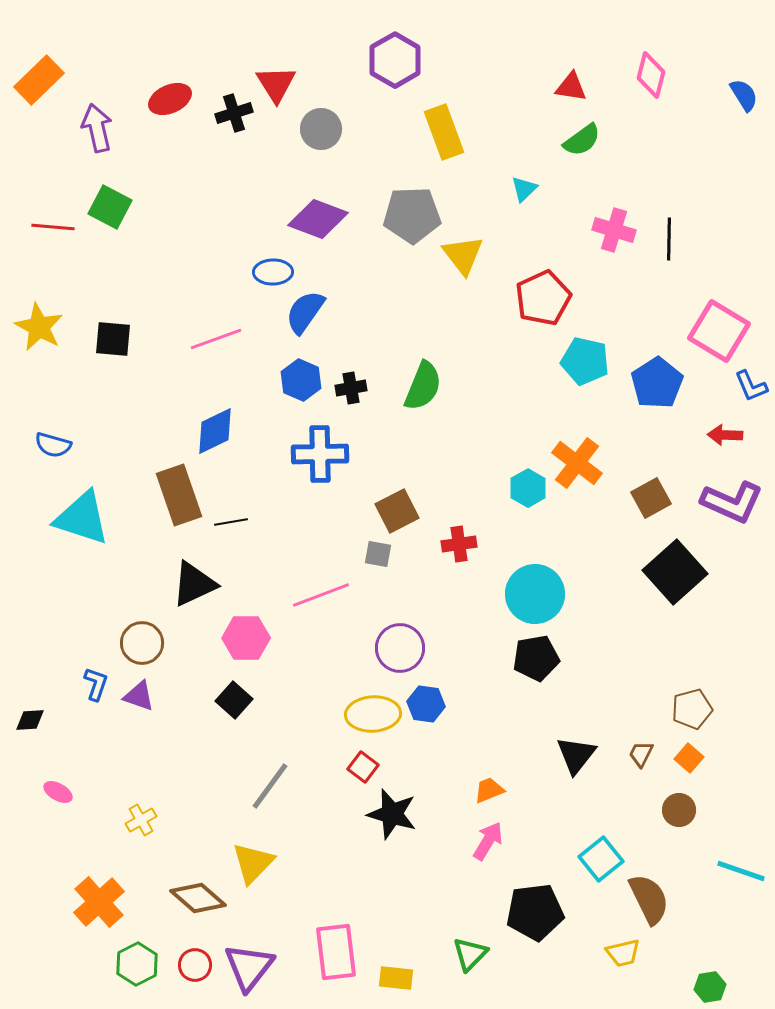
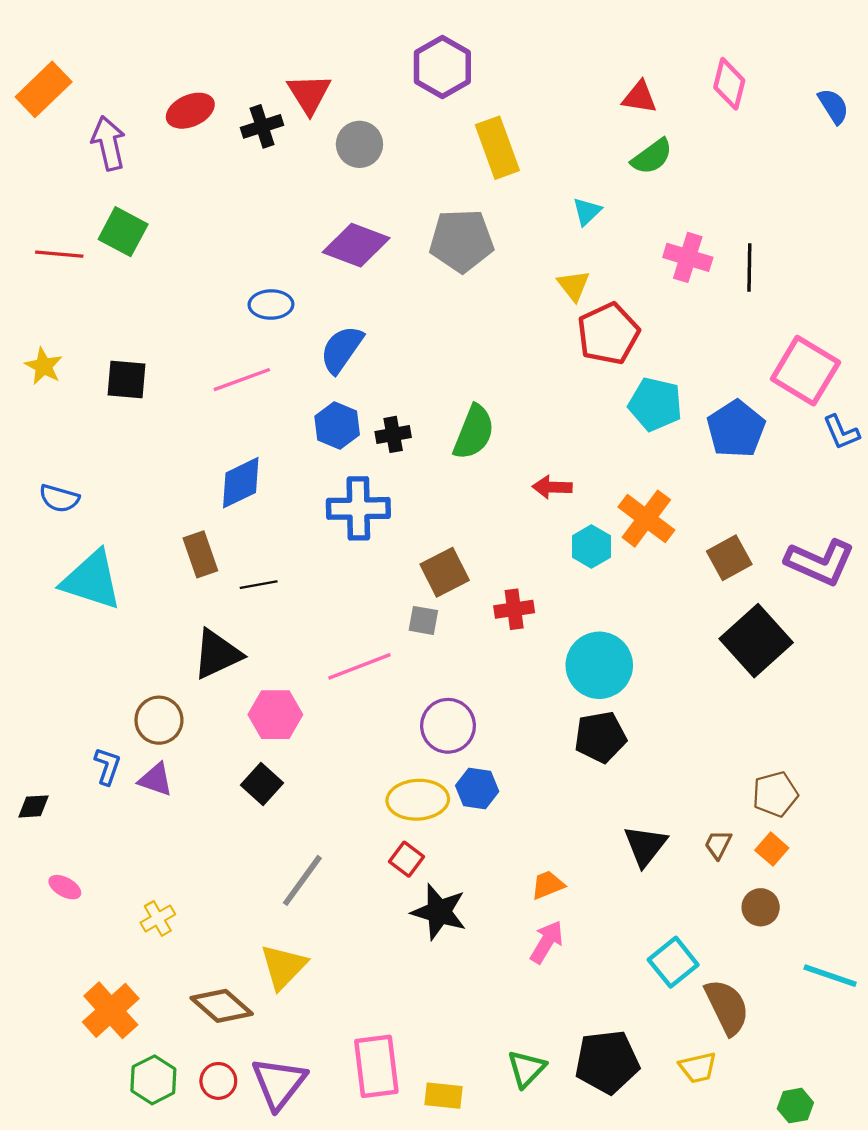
yellow triangle: (463, 255) -> (573, 285), moved, size x0.7
blue ellipse: (273, 272) -> (271, 305), moved
yellow star: (39, 327) -> (44, 366), size x0.7
red arrow: (725, 435) -> (552, 487), moved
brown rectangle: (179, 495) -> (200, 554), size x0.7
black pentagon: (535, 912) -> (607, 1062), moved

